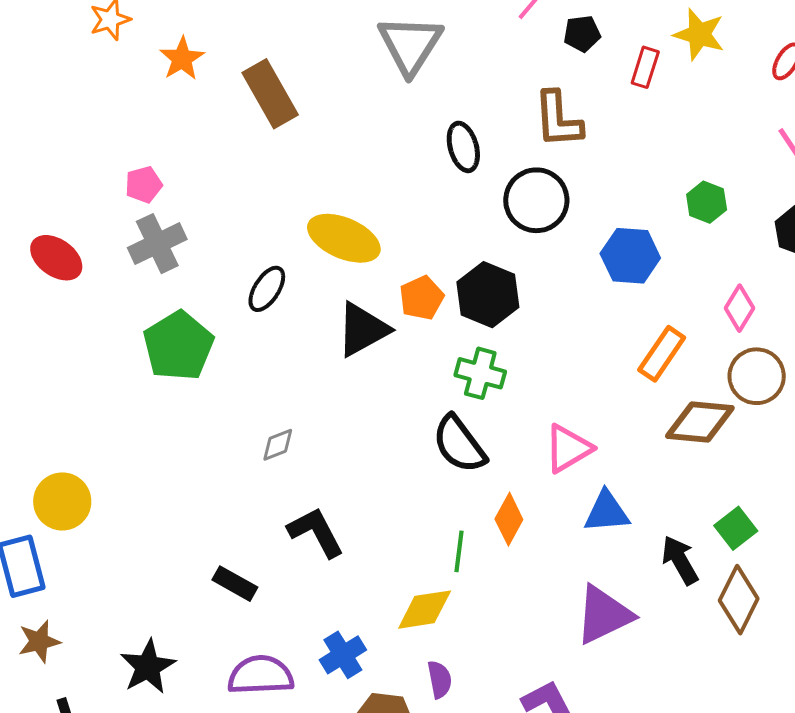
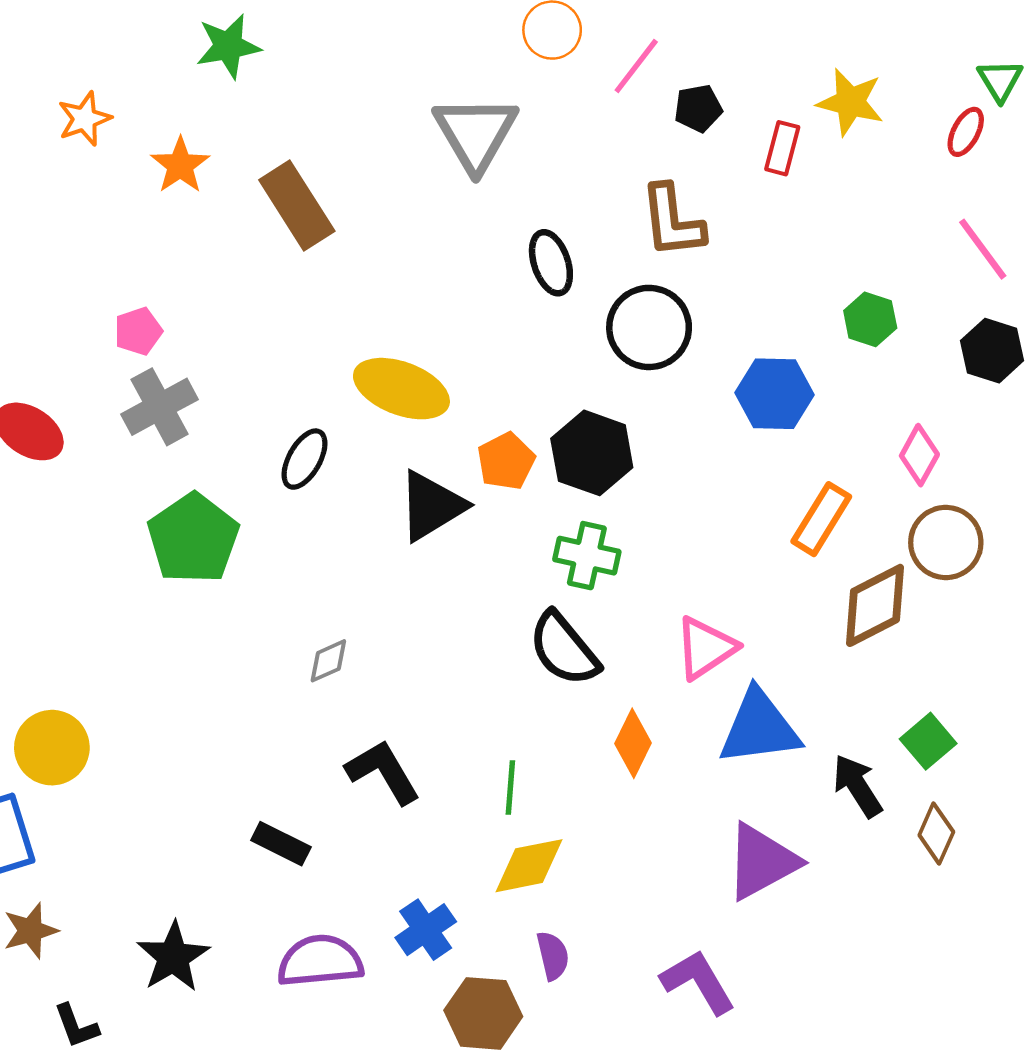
brown diamond: (700, 422) -> (875, 605), turned -30
blue triangle: (607, 512) -> (759, 728), size x1.4
green line: (459, 551) -> (510, 787), moved
brown diamond: (739, 600) -> (936, 834), size x0.7

